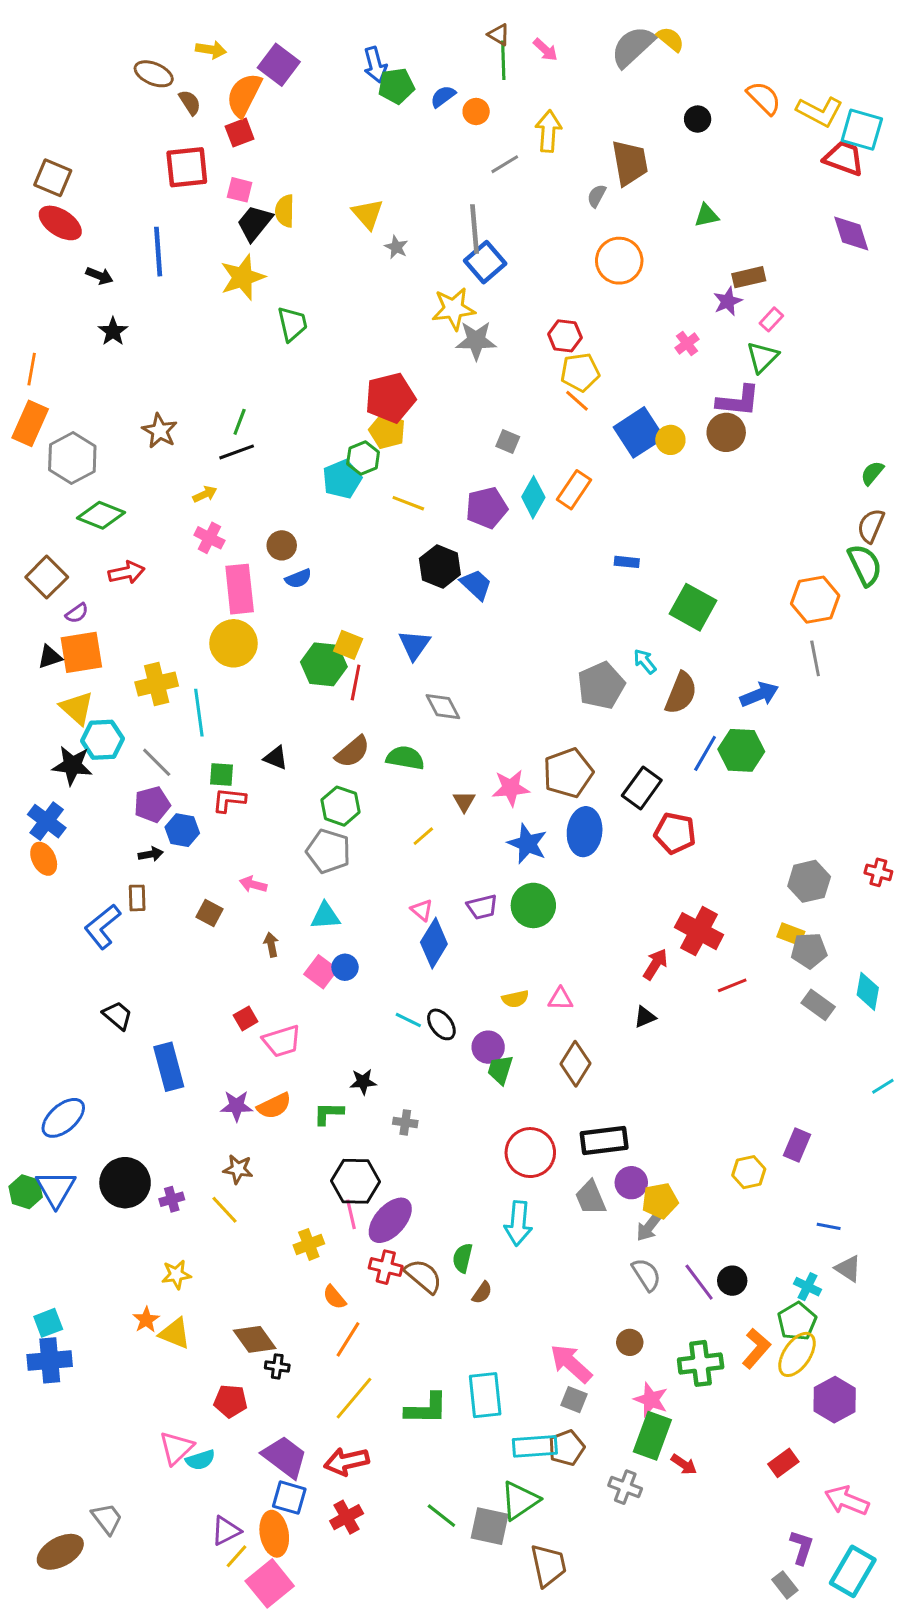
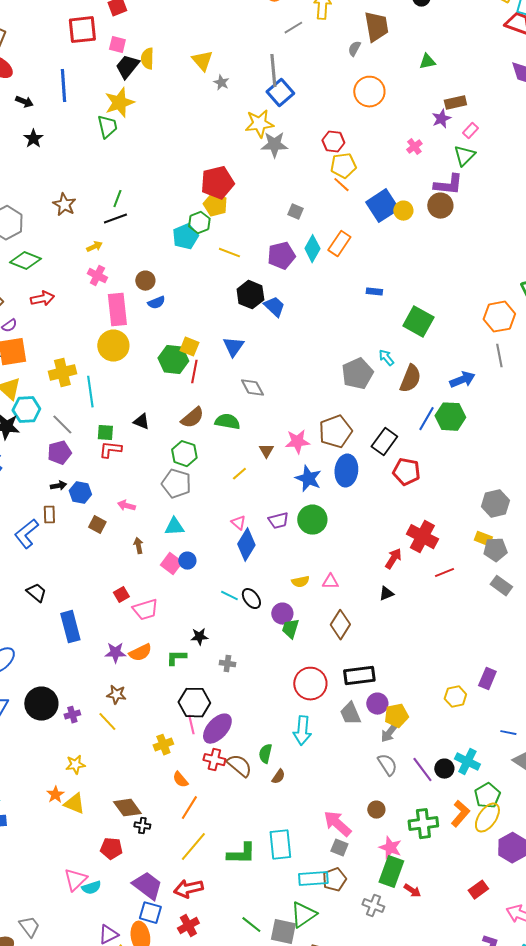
green trapezoid: (292, 324) -> (107, 127), moved
blue hexagon: (182, 830) -> (80, 493), moved
cyan cross: (808, 1287) -> (467, 762), moved, size x1.4

